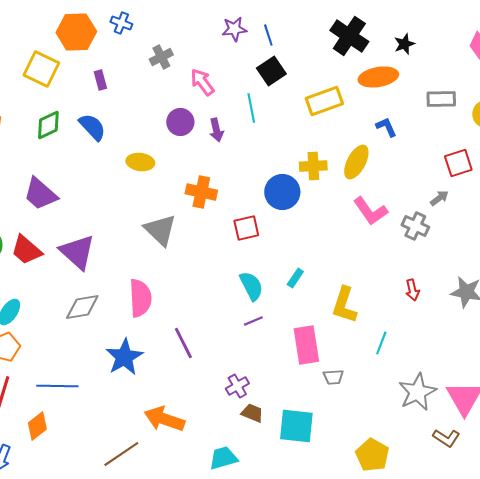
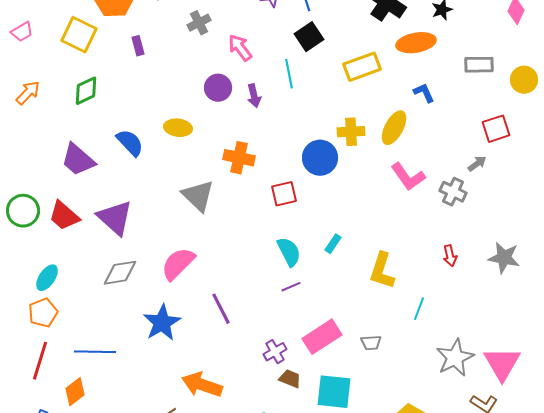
blue semicircle: (92, 127) -> (130, 143), moved
pink semicircle: (140, 298) -> (178, 264), turned -132
pink rectangle: (306, 345) -> (322, 337), moved, turned 66

